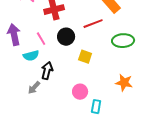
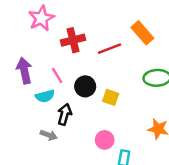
red line: (93, 24) -> (109, 49), moved
black circle: (66, 37) -> (85, 86), moved
gray arrow: (34, 88) -> (49, 135), turned -112

